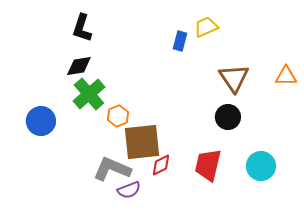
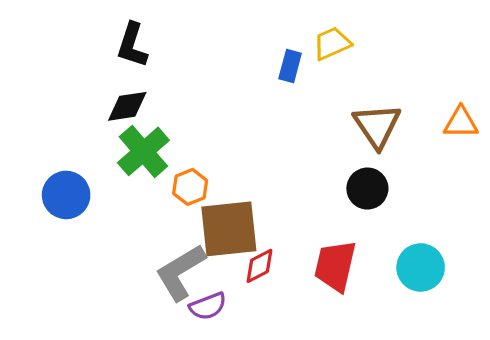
gray L-shape: (112, 169) -> (180, 272), turned -54

